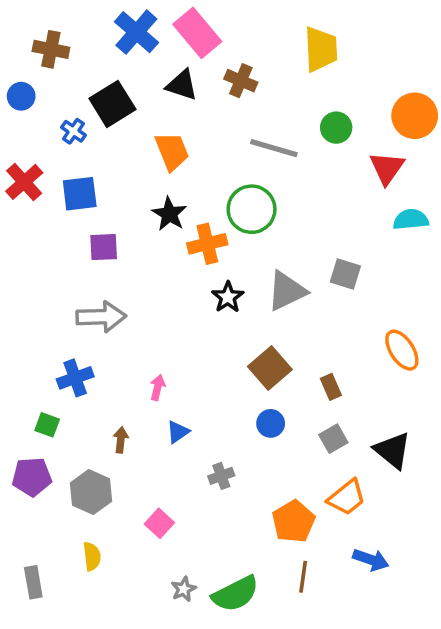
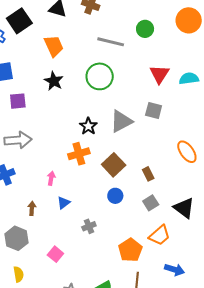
red triangle: (387, 168) -> (160, 74), moved
orange cross: (207, 244) -> (79, 154), moved

